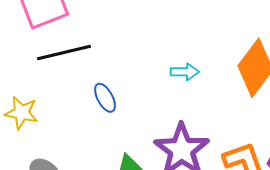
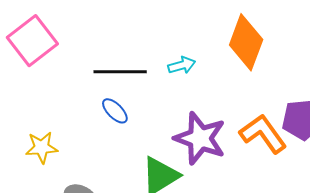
black line: (64, 53) -> (120, 72), moved, turned 30

